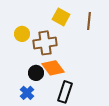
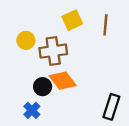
yellow square: (61, 17) -> (72, 20), turned 36
black rectangle: (65, 92) -> (111, 107), moved

